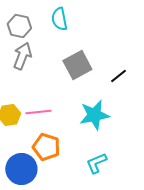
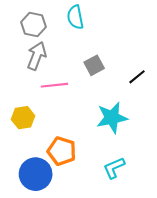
gray square: (77, 65) -> (94, 65), size x0.7
pink line: (38, 112) -> (54, 85), moved

